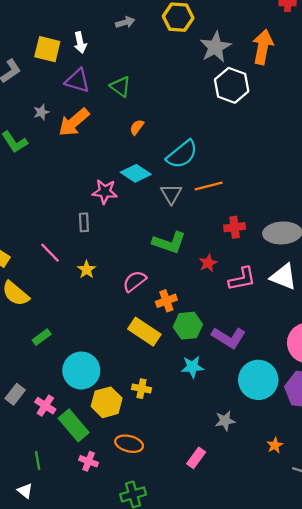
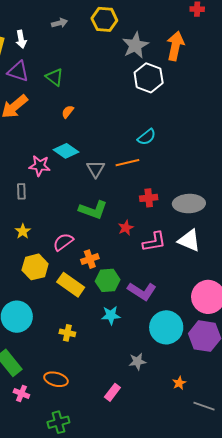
cyan semicircle: (182, 154) -> (147, 137), moved, size x0.7
yellow hexagon: (107, 402) -> (35, 267), moved

